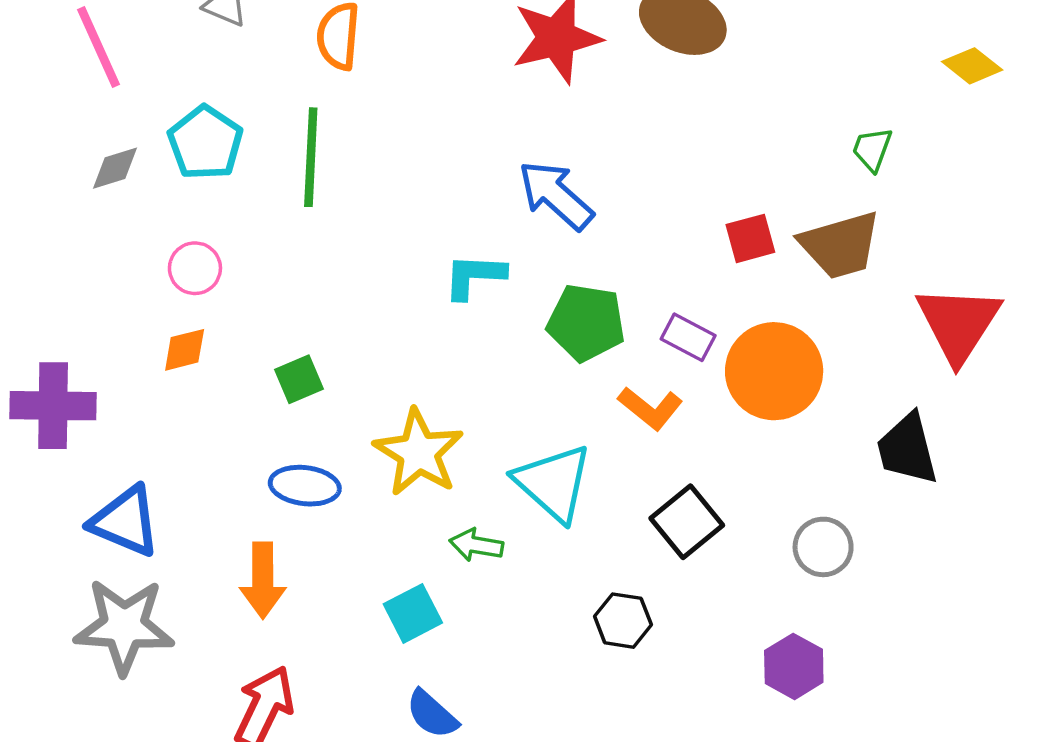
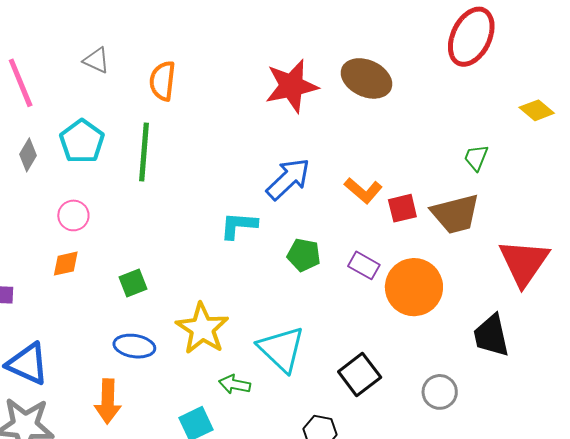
gray diamond: (115, 168) -> (28, 155), turned -44
blue arrow: (556, 195) -> (288, 179), turned 93
green pentagon: (586, 323) -> (304, 255), size x0.7
orange L-shape: (650, 408) -> (363, 190), moved

